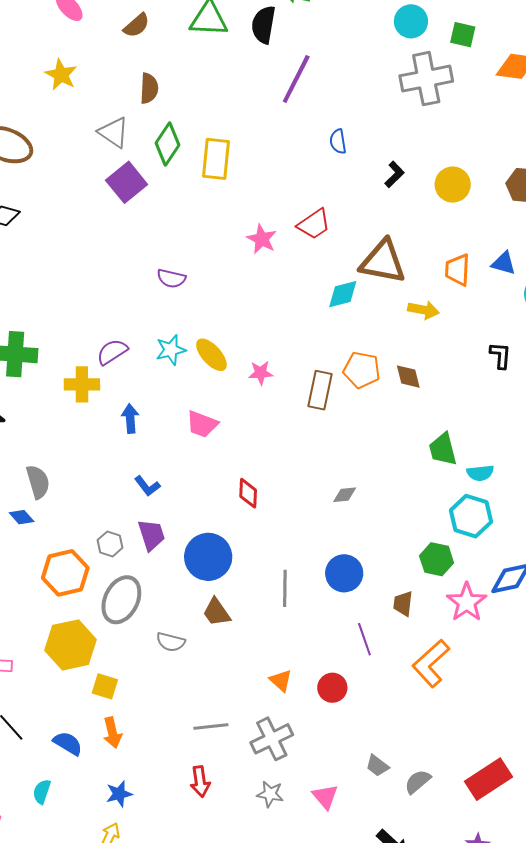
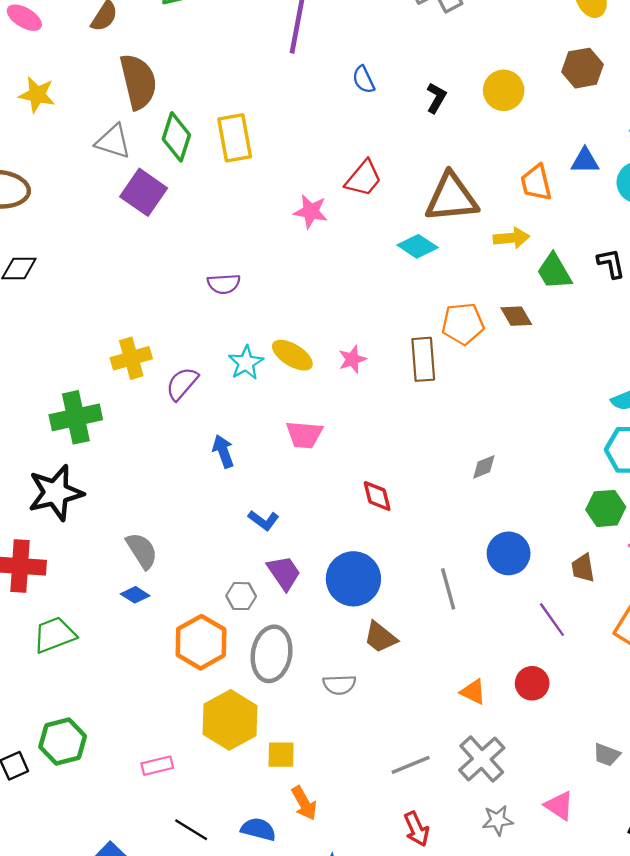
brown semicircle: (149, 88) -> (138, 82), size x1.6
cyan diamond: (343, 294) -> (418, 246), turned 64
yellow cross: (82, 384) -> (131, 358), moved
green trapezoid: (443, 449) -> (554, 272), moved

